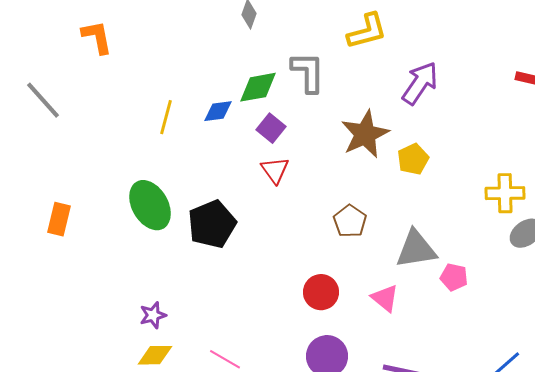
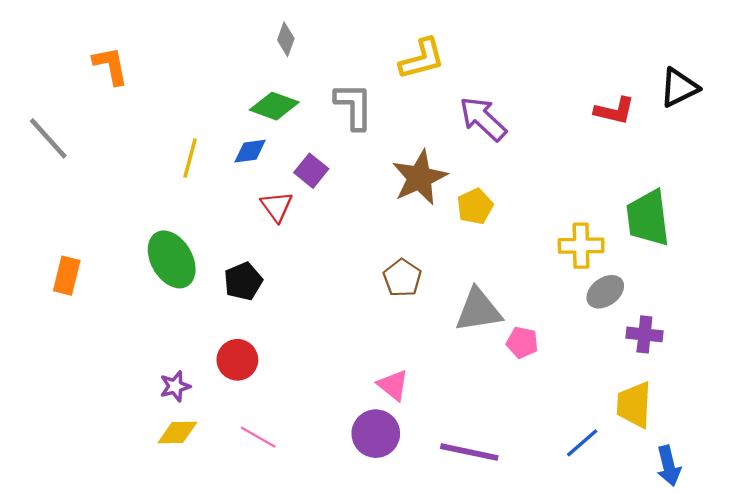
purple arrow: (420, 83) -> (483, 119), turned -81
green diamond: (258, 87) -> (274, 106), moved, turned 30
red triangle: (275, 170) -> (277, 206), moved
black pentagon: (212, 224) -> (243, 281), size x0.7
red circle: (321, 292) -> (237, 360), moved
pink triangle: (385, 298) -> (393, 385), moved

